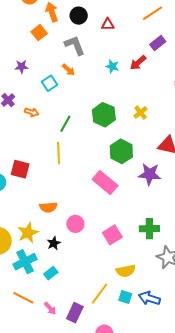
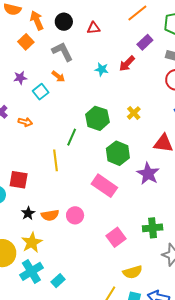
purple star: (22, 67) -> (20, 78), moved
green line: (65, 124) -> (72, 137), moved
purple star: (150, 174) -> (148, 174), turned 30
pink circle: (75, 224) -> (75, 215), moved
black star: (54, 243) -> (28, 213), moved

